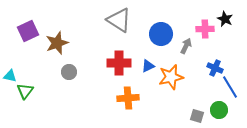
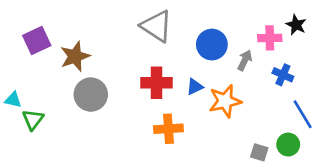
blue cross: (215, 68) -> (283, 75), moved
gray circle: (69, 72) -> (91, 95), size x1.6

